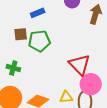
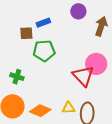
brown square: (21, 34) -> (26, 33), moved
pink circle: (91, 84) -> (96, 64), moved

